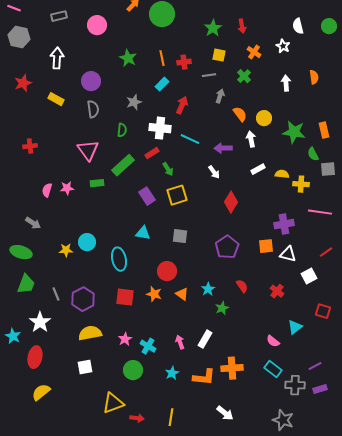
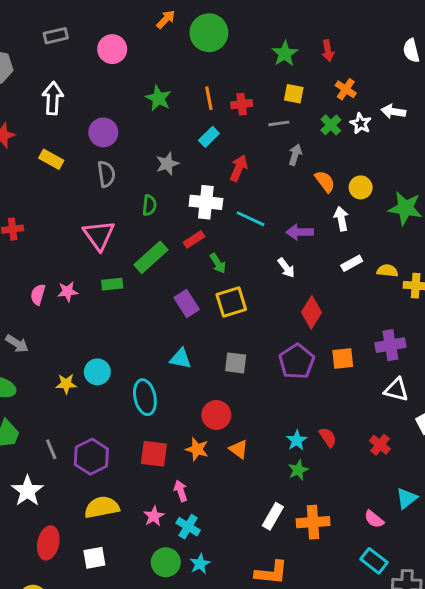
white star: (283, 46) -> (361, 123), moved
white arrow: (286, 83) -> (393, 112), moved, turned -77
orange square: (266, 246) -> (343, 358), moved
purple pentagon: (227, 247) -> (297, 361), moved
cyan star: (208, 289) -> (297, 440), moved
pink arrow: (180, 342) -> (181, 491), moved
red ellipse: (35, 357) -> (48, 543), moved
orange cross: (232, 368) -> (313, 522), moved
cyan star: (172, 373) -> (200, 564), moved

